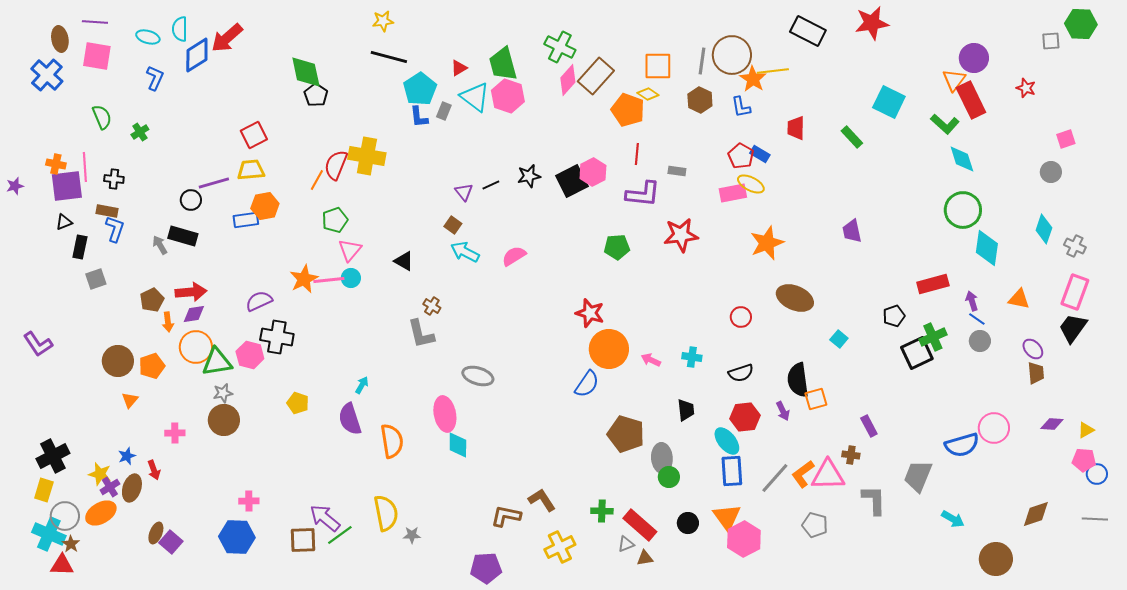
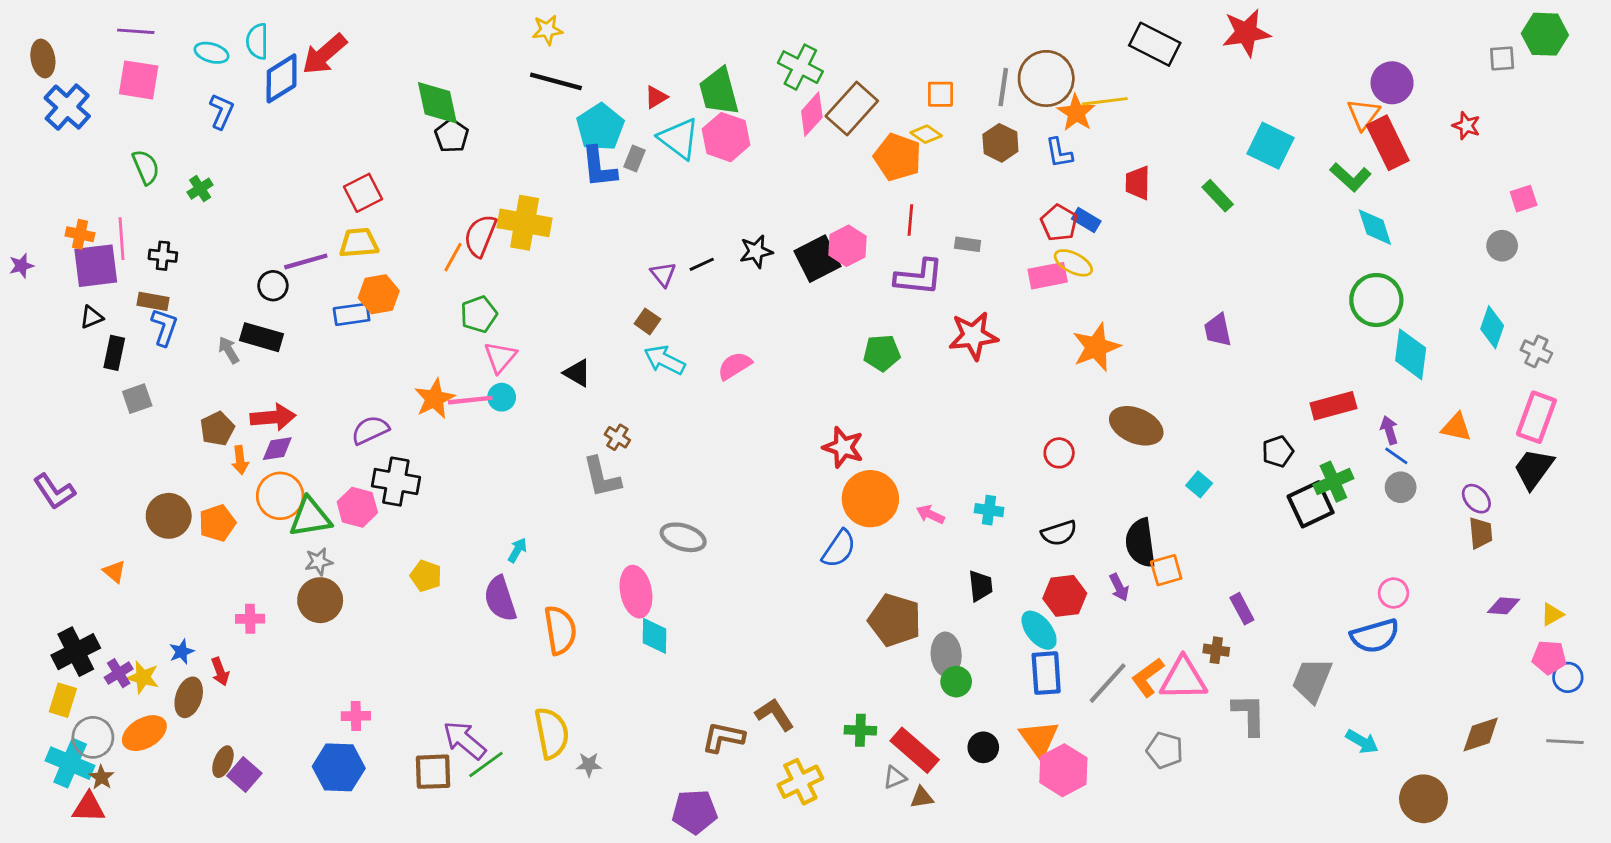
brown ellipse: (60, 39) -> (43, 58), moved
orange square: (658, 66) -> (940, 94), size x0.7
blue L-shape: (419, 117) -> (599, 167), size x1.4
orange triangle: (130, 400) -> (114, 572), moved, turned -30
pink circle: (994, 428) -> (1393, 593), moved, size x0.7
purple cross: (110, 487) -> (119, 673), moved

